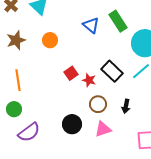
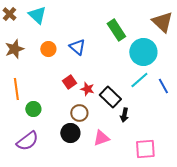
blue triangle: (91, 25) -> (77, 47), moved
black rectangle: (112, 71) -> (110, 97), moved
brown circle: (98, 104) -> (79, 113), moved
green circle: (14, 109) -> (33, 109), moved

